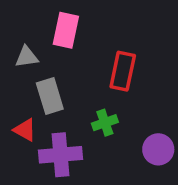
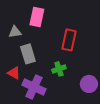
purple cross: (60, 155) -> (34, 87), turned 30

